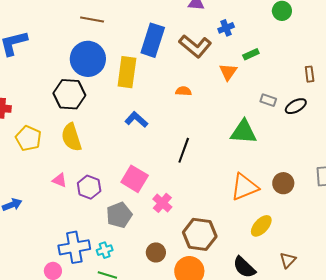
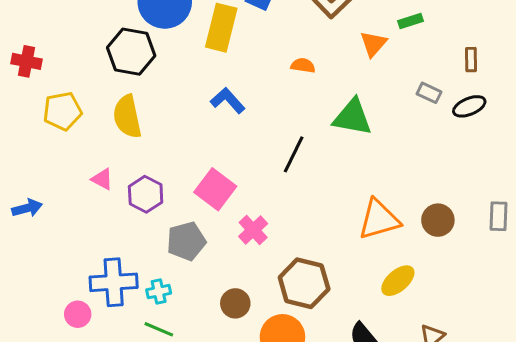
brown rectangle: (310, 74) -> (471, 60), moved
green triangle: (243, 132) -> (352, 117), moved
yellow pentagon: (28, 138) -> (62, 111), turned 30

